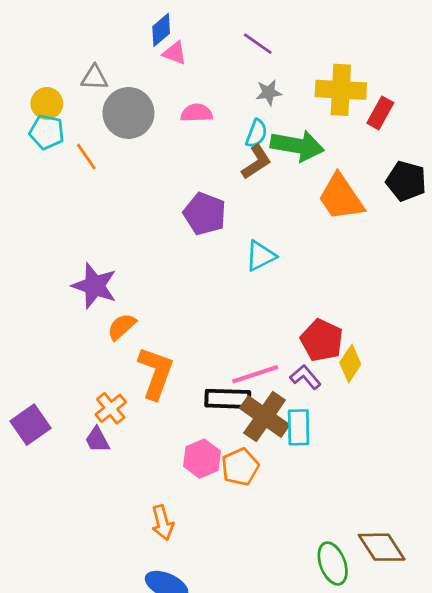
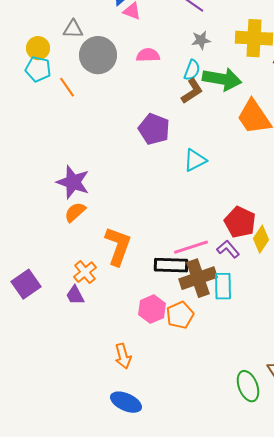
orange semicircle: (122, 327) -> (75, 212), moved
brown cross: (265, 416) -> (198, 278), turned 36

